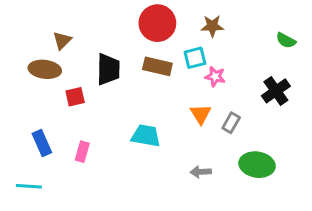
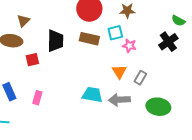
black cross: (276, 91) -> (168, 42), moved
cyan trapezoid: (146, 136) -> (92, 95), moved
gray arrow: (201, 172) -> (119, 100), moved, size x1.5

